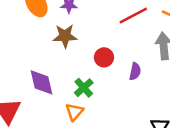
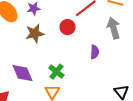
red circle: (104, 57) -> (67, 27), moved

